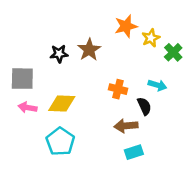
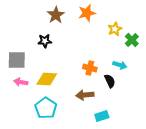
orange star: (126, 26) -> (87, 13), moved
brown star: (89, 50) -> (56, 15), moved
brown arrow: (126, 126) -> (85, 95), moved

